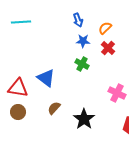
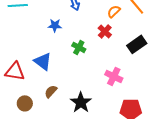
orange semicircle: (105, 28) -> (114, 11), moved
blue star: (83, 41) -> (55, 25), moved
brown circle: (18, 112) -> (25, 103), moved

